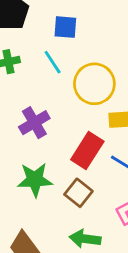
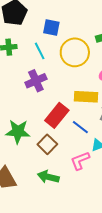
yellow circle: (94, 84) -> (75, 52), moved
purple cross: (34, 123) -> (36, 81), moved

